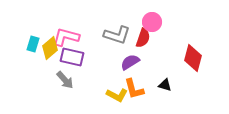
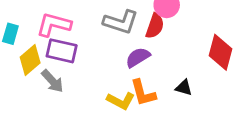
yellow diamond: (50, 48) -> (30, 60), moved

